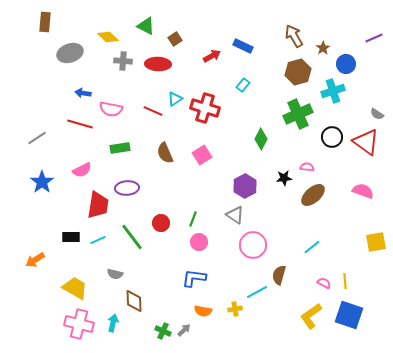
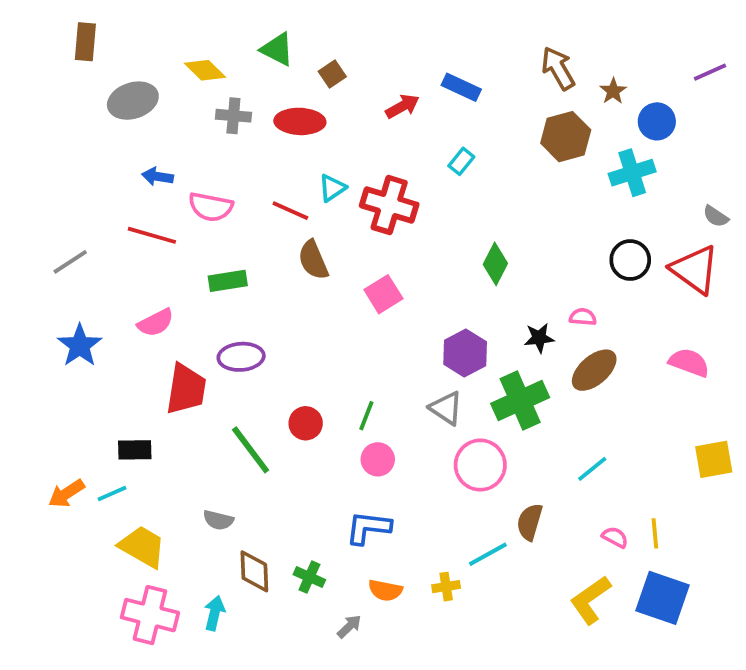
green cross: (298, 114) -> (520, 400), moved
brown semicircle: (165, 153) -> (313, 260), moved
cyan line: (98, 240) -> (112, 494), moved
green cross: (163, 331) -> (309, 577), moved

